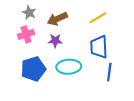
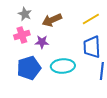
purple star: (55, 41) -> (42, 42), moved

